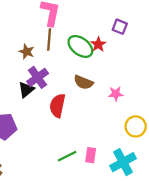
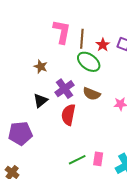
brown line: (49, 39) -> (82, 39), moved
red star: (98, 44) -> (103, 45), moved
purple cross: (38, 77) -> (65, 89), moved

